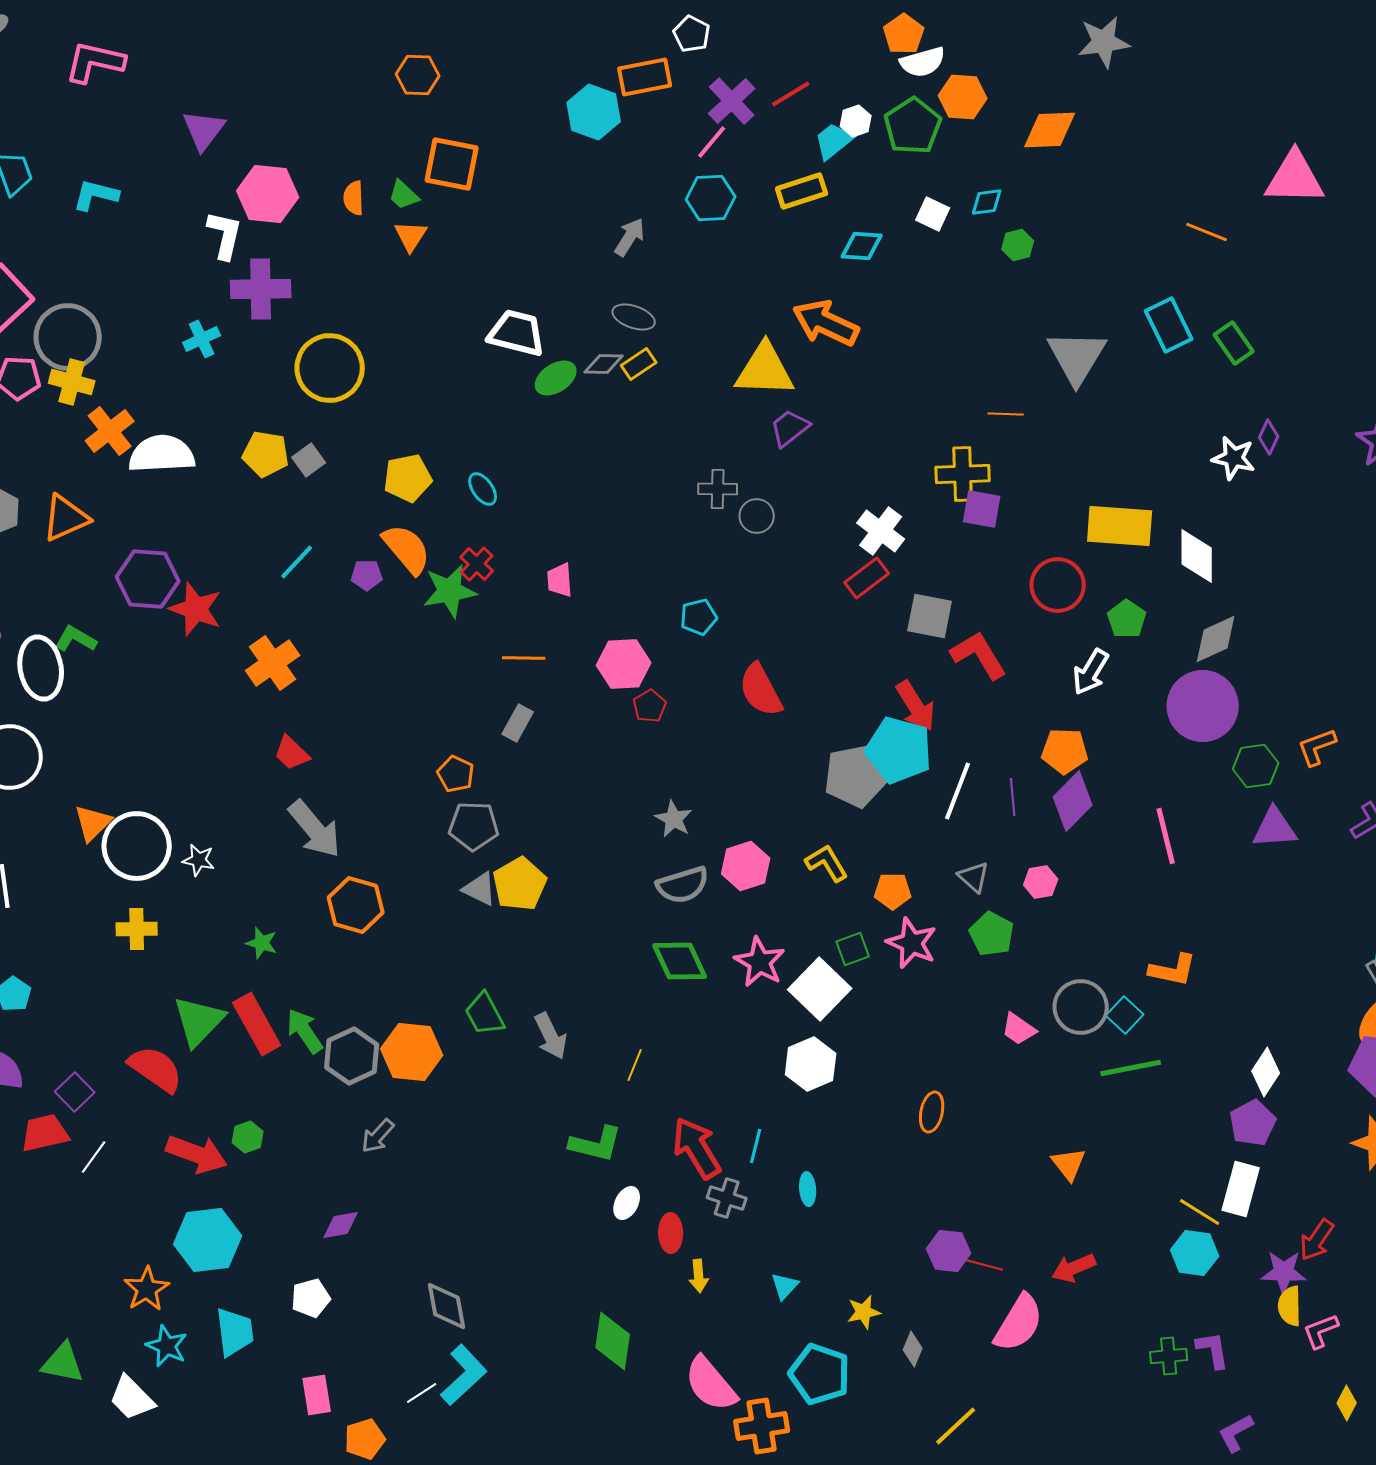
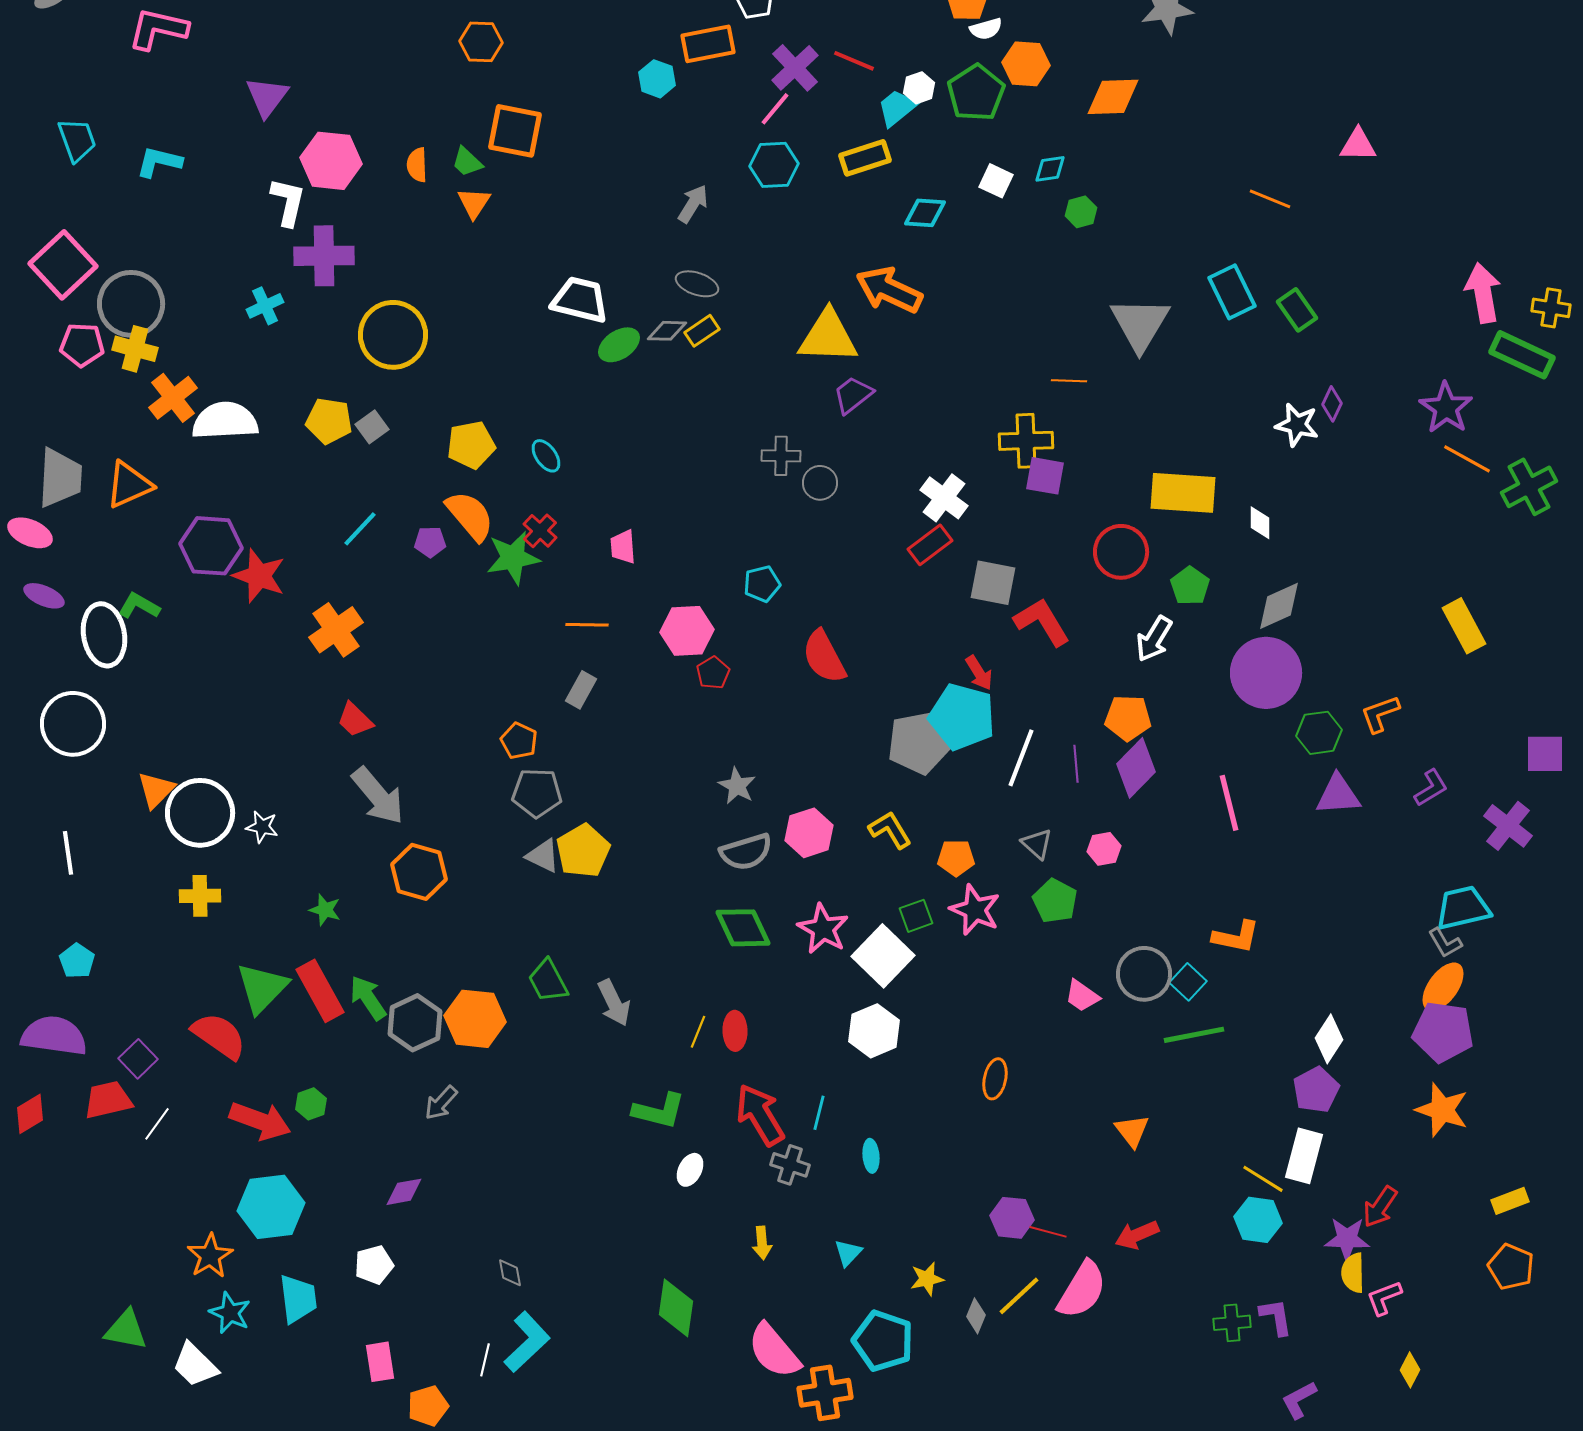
white semicircle: (923, 62) -> (986, 29), size x0.7
red line: (791, 94) -> (854, 61), turned 54
cyan hexagon: (594, 112) -> (657, 79), size x0.7
pink triangle: (1295, 178) -> (1358, 145), size x0.6
white diamond: (1197, 556) -> (1260, 523), size x0.6
red arrow: (916, 706) -> (979, 673), size x0.7
red ellipse: (671, 1233) -> (735, 1031), moved
gray diamond: (447, 1306) -> (510, 1273), size x0.6
white line: (422, 1393) -> (485, 1360), turned -44
yellow line: (956, 1426) -> (1019, 1296), moved

